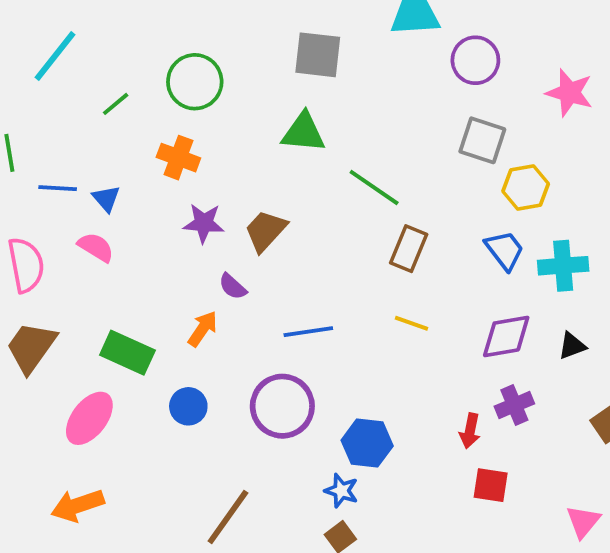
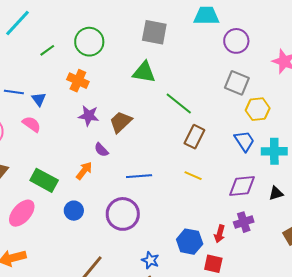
blue hexagon: (367, 443) -> (190, 242), moved
red square: (491, 485) -> (213, 264), moved

